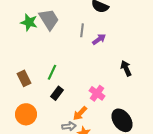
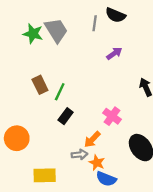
gray line: (82, 30) -> (95, 23), moved
brown rectangle: (24, 78) -> (40, 85), moved
orange circle: (26, 114) -> (17, 138), moved

